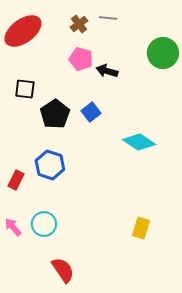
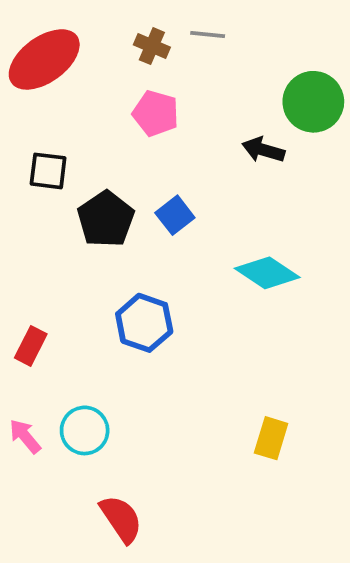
brown cross: (79, 24) -> (152, 46), turned -30
black arrow: (107, 71) -> (263, 150), moved
blue hexagon: (50, 165) -> (144, 323), moved

